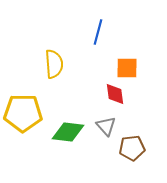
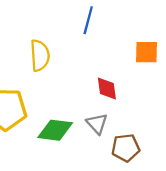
orange square: (127, 68) -> (146, 52), moved

